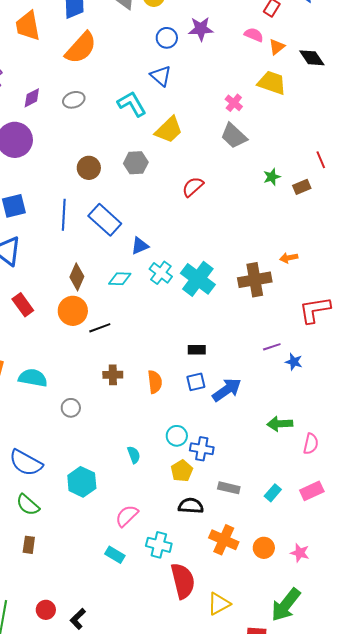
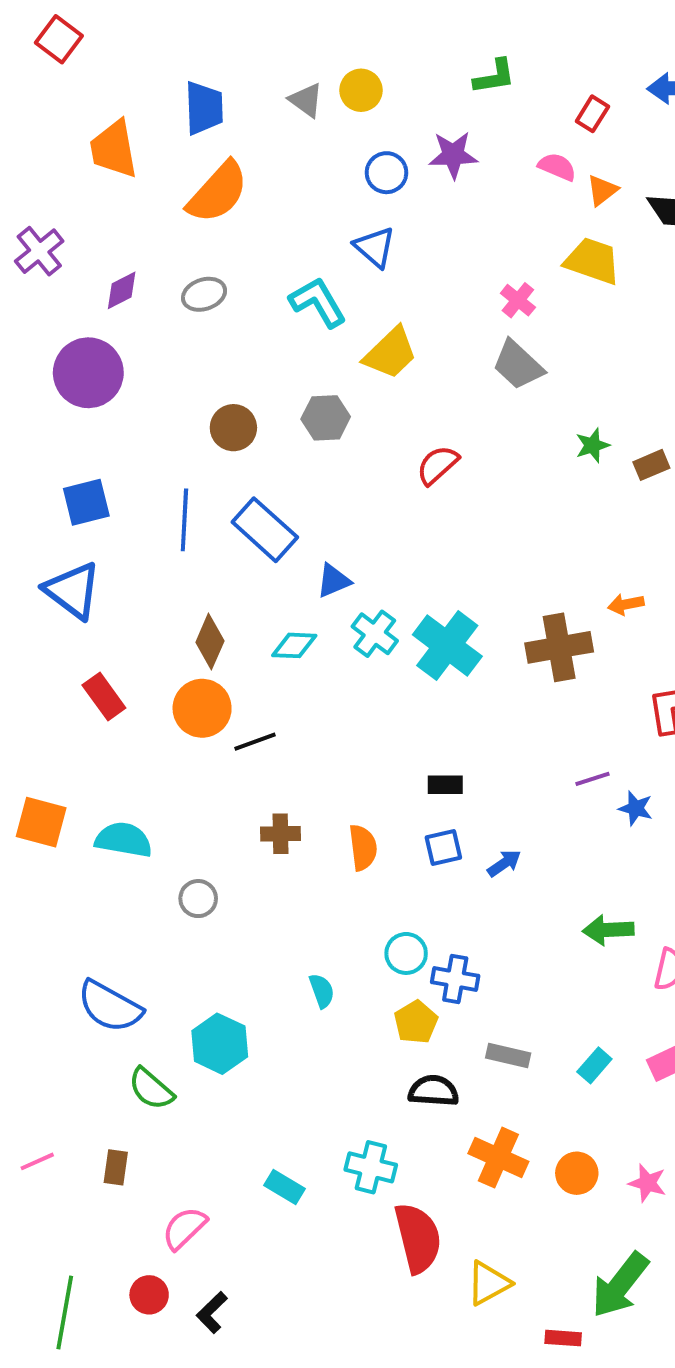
blue arrow: (227, 390) -> (504, 863), size x0.6
green semicircle: (28, 505) -> (151, 1089), moved
pink semicircle: (127, 516) -> (184, 1228), moved

